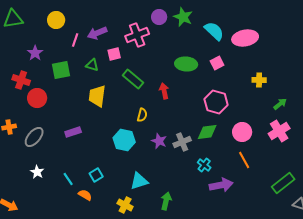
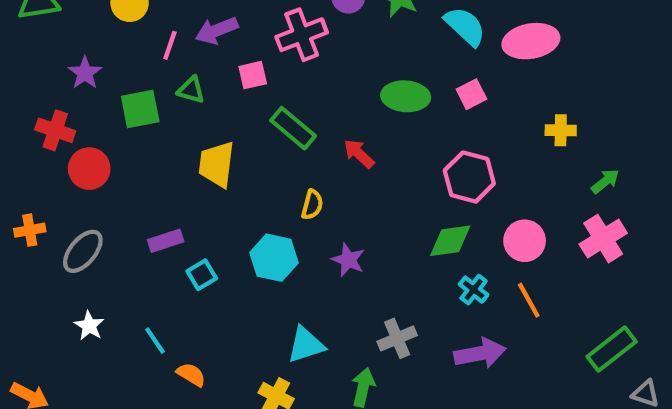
green triangle: (92, 65) -> (191, 90), moved
red arrow: (164, 91) -> (359, 154), turned -35
gray cross: (182, 142) -> (397, 338), moved
cyan cross: (204, 165) -> (474, 290), moved
cyan square: (96, 175) -> (202, 275), moved

